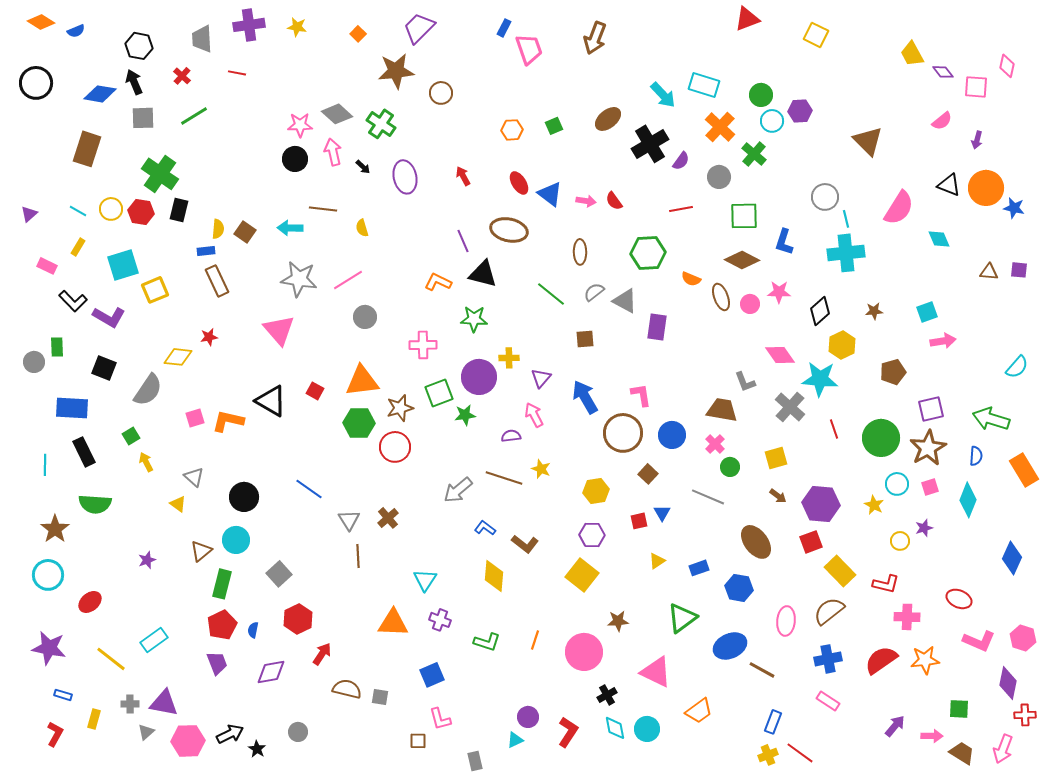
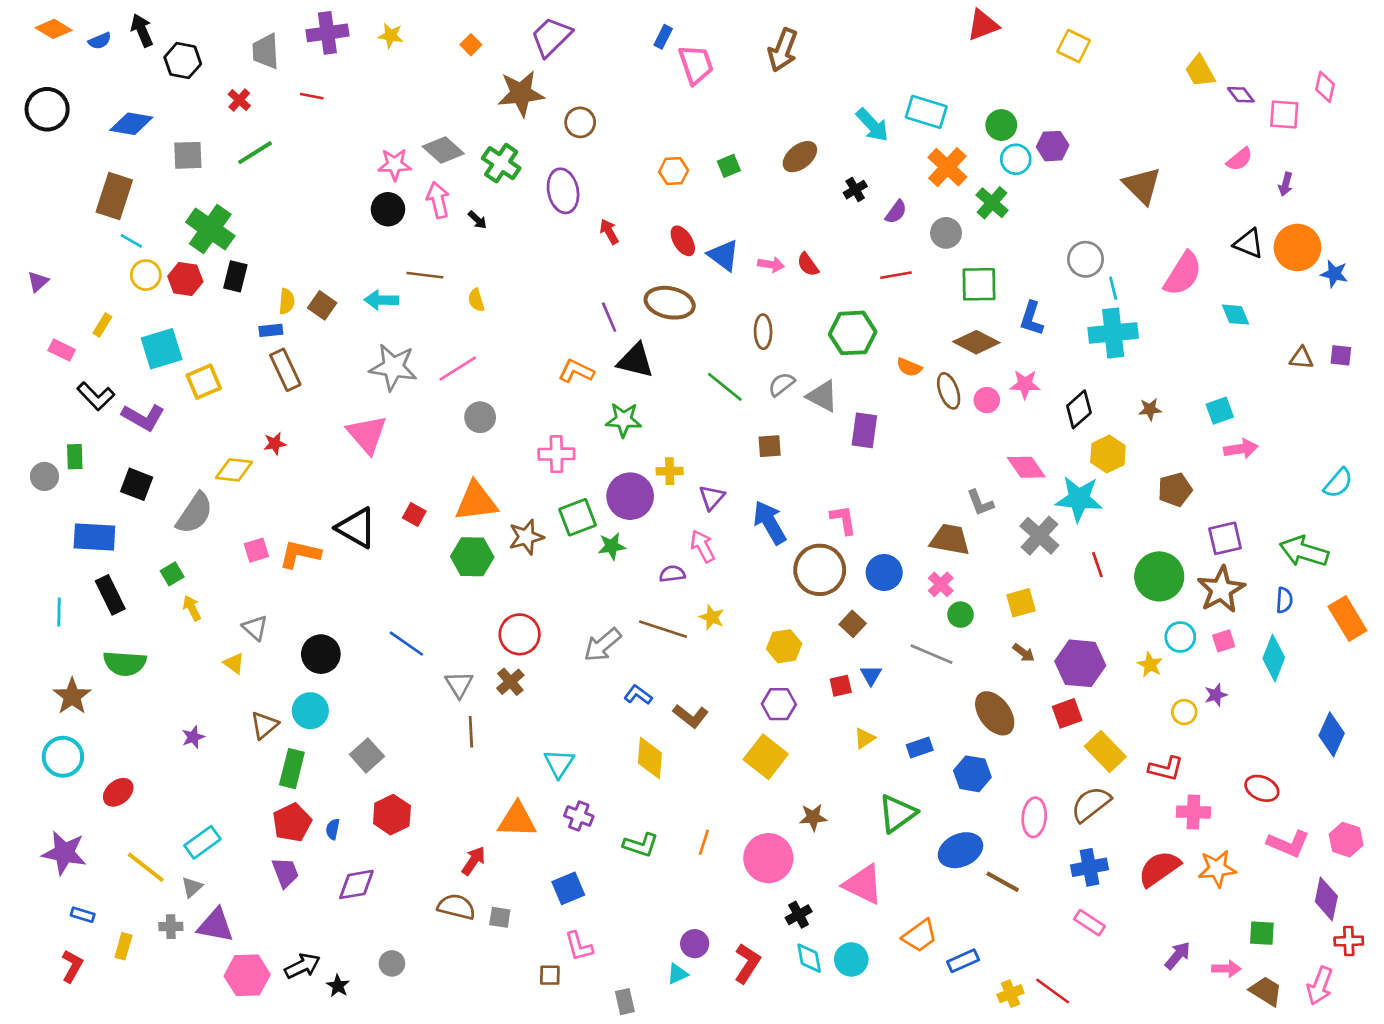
black arrow: (134, 82) -> (142, 30), moved
black cross: (650, 144) -> (855, 190), size x0.5
purple ellipse: (405, 177) -> (563, 191), moved
cyan line: (78, 211) -> (131, 241), moved
red circle: (395, 447) -> (520, 634), moved
red arrow: (322, 654) -> (474, 861), moved
blue rectangle: (773, 722) -> (963, 961), moved, turned 45
gray triangle: (146, 732) -> (192, 887), moved

